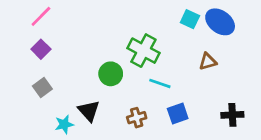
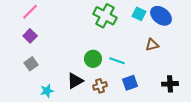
green cross: (143, 51) -> (105, 16), moved
green circle: (111, 74) -> (93, 59), moved
black triangle: (89, 111) -> (75, 81), moved, turned 42

